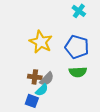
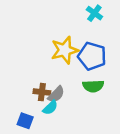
yellow star: (41, 42) -> (65, 50), moved, turned 30
blue square: (32, 101) -> (25, 121), moved

